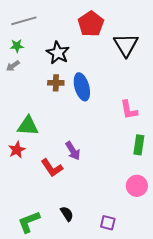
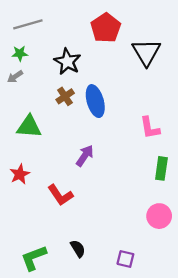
brown cross: (56, 83) -> (65, 96), turned -35
green triangle: (28, 126) -> (29, 127), moved
purple arrow: (73, 151) -> (85, 156), moved, turned -114

